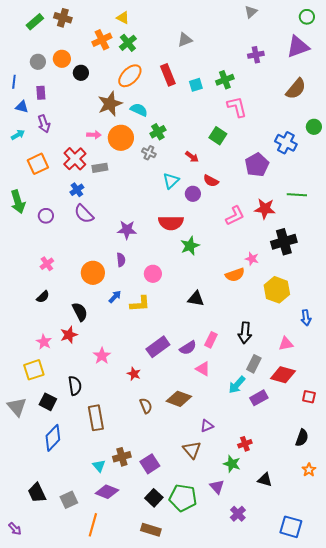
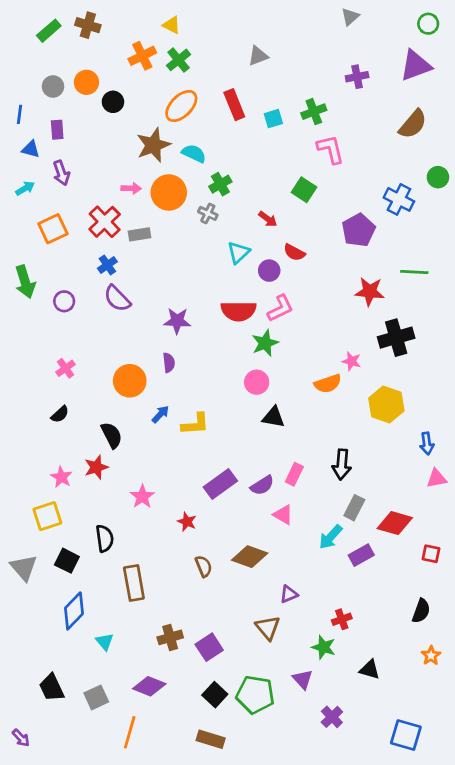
pink L-shape: (235, 216) -> (280, 308), moved
pink circle: (153, 274) -> (257, 382), moved
pink triangle: (286, 344) -> (437, 478), moved
cyan triangle: (99, 466) -> (105, 642), moved

